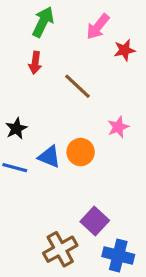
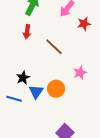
black star: (16, 129) -> (23, 78), moved
blue triangle: (49, 157) -> (36, 92), turned 42

